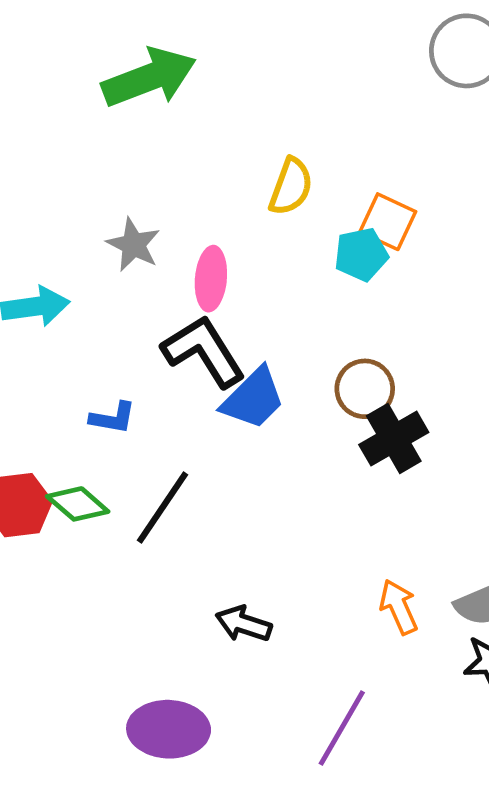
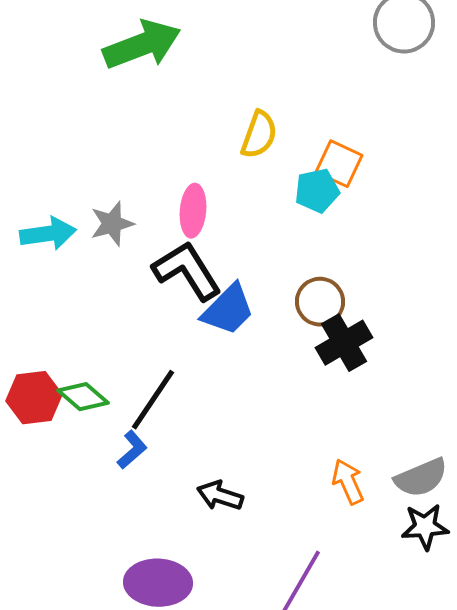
gray star: (133, 245) -> (112, 224), moved, turned 30
blue L-shape: (113, 418) -> (132, 450), moved, turned -51

